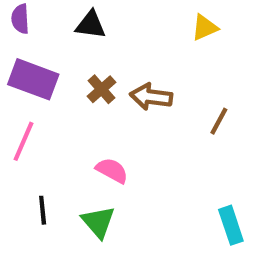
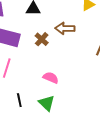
brown arrow: (151, 97) -> (65, 28), moved

